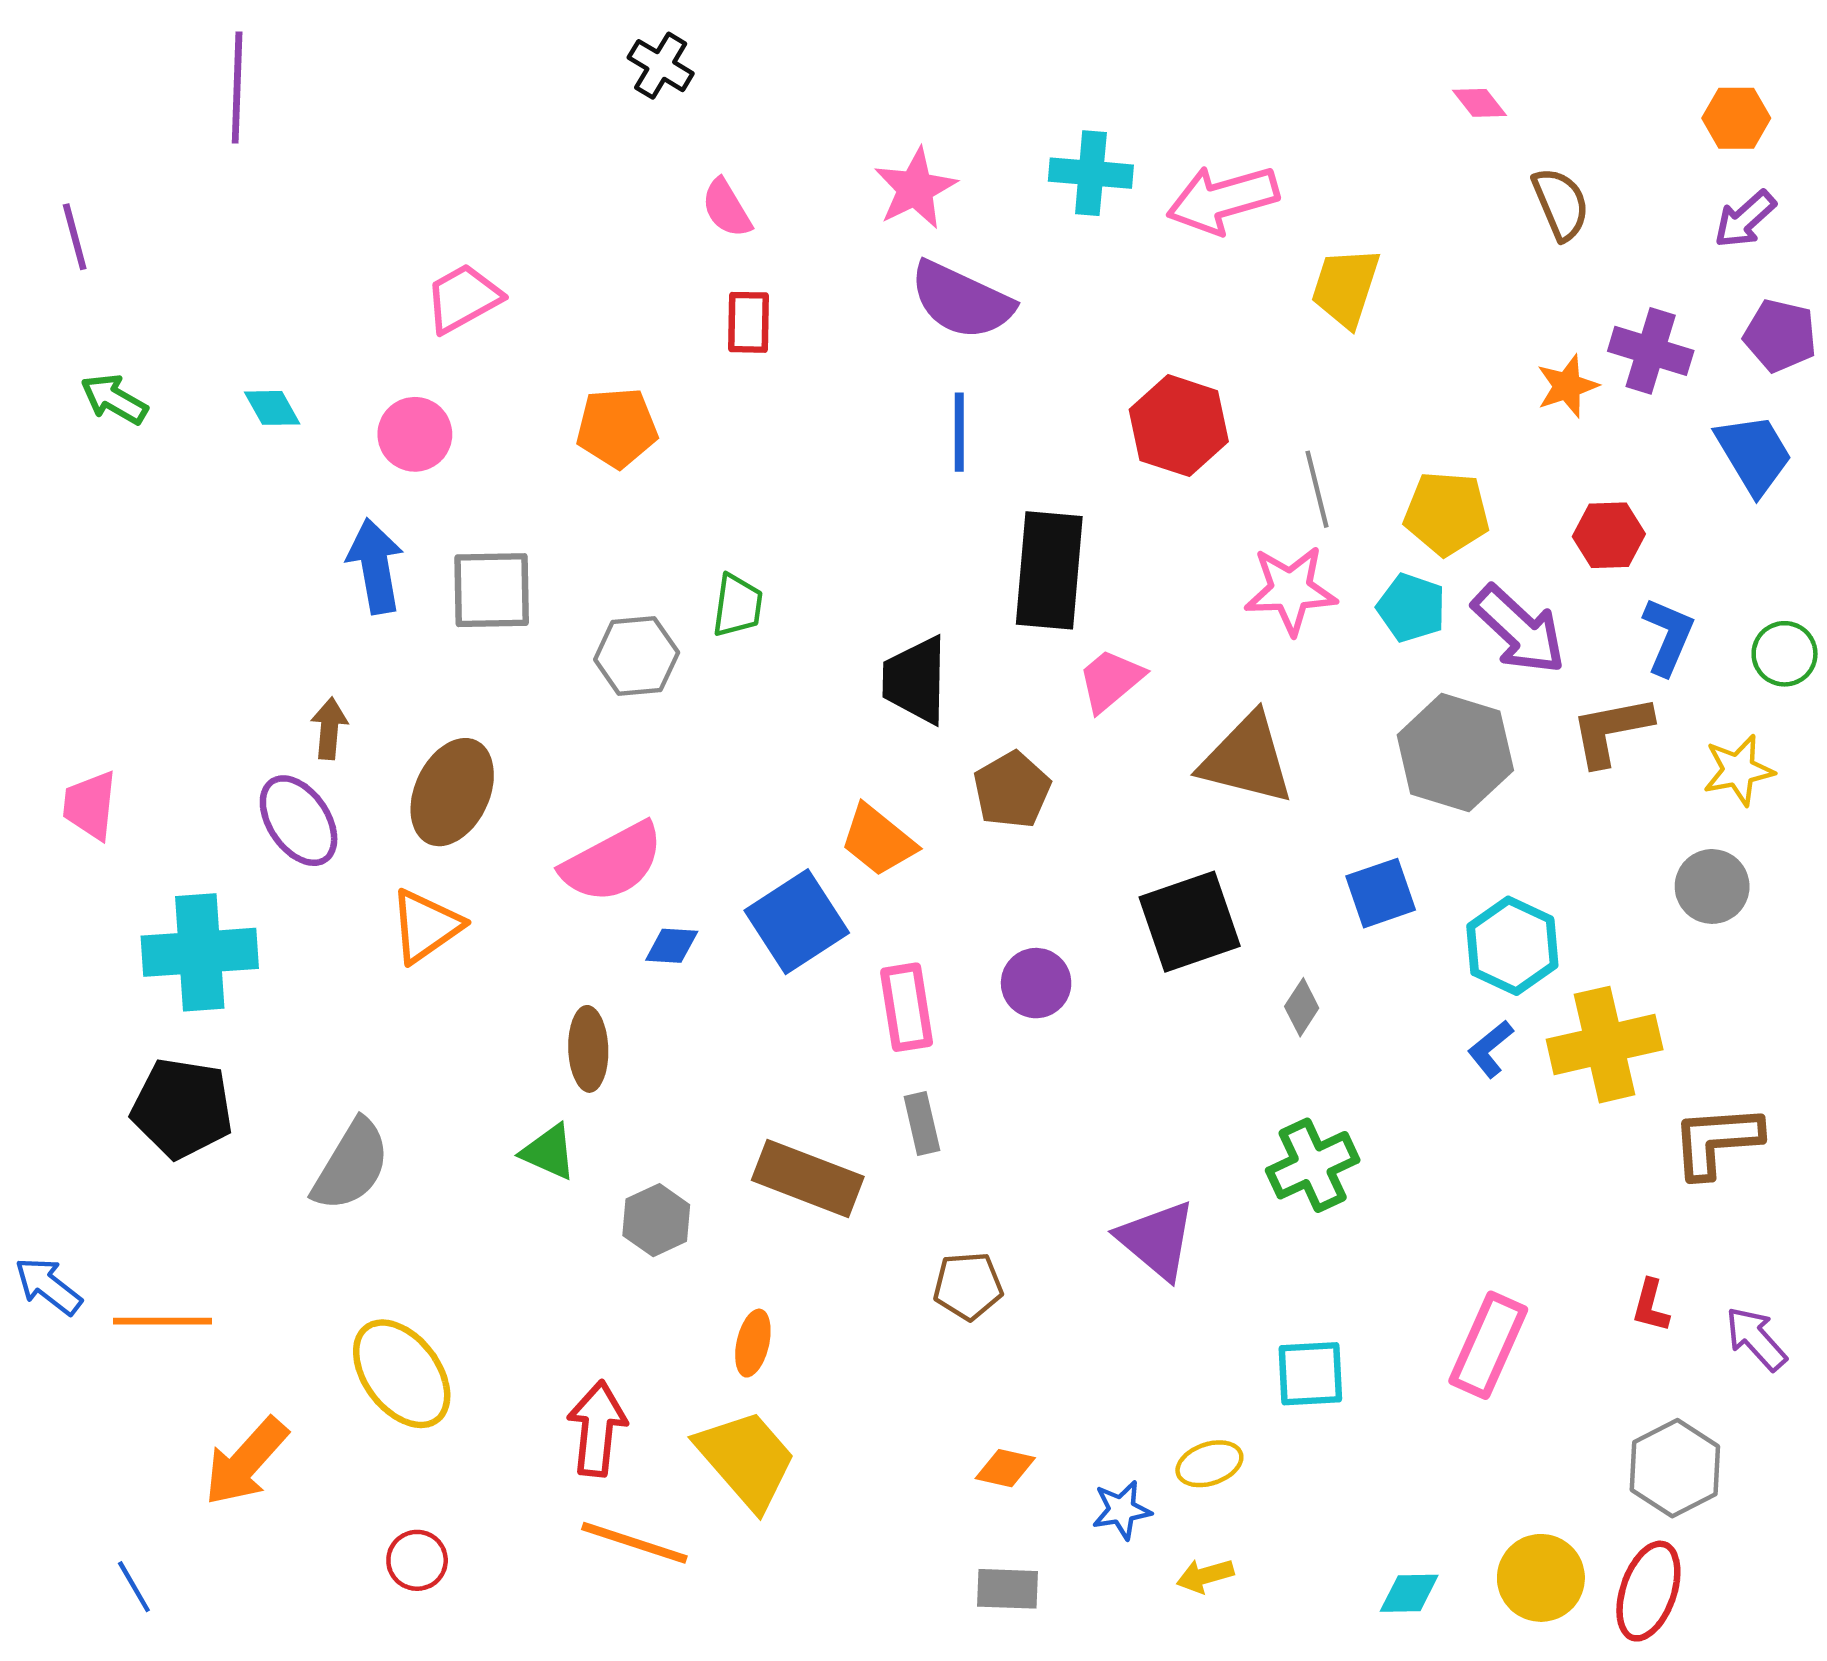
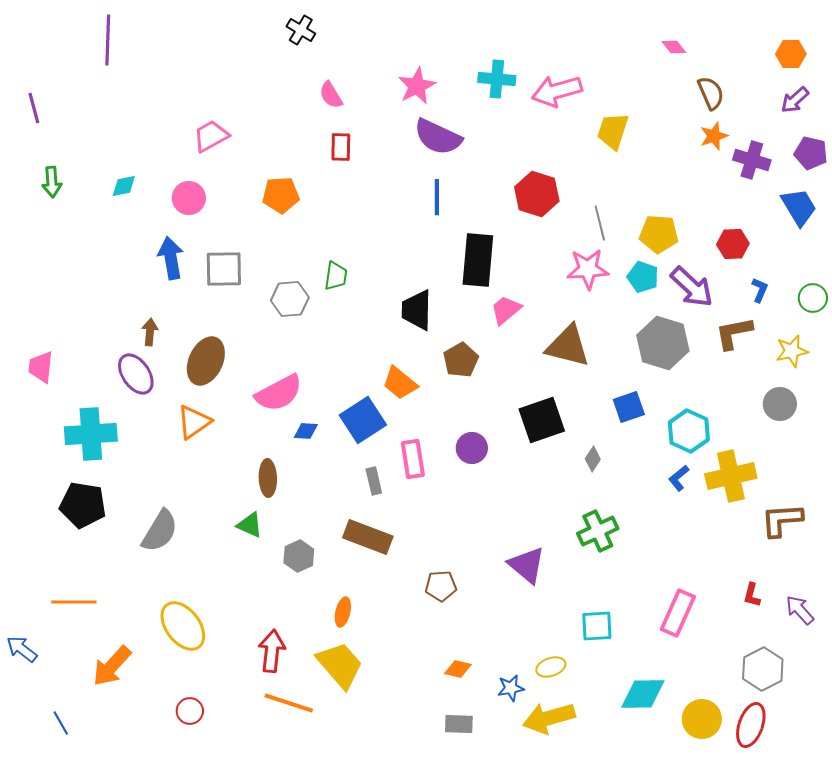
orange star: (1567, 386) -> (714, 136), moved
green arrow: (114, 399) -> (52, 182), turned -124
cyan diamond: (272, 408) -> (124, 186), turned -72
blue L-shape: (1668, 636) -> (760, 290), size x0.7
gray rectangle: (922, 1124) -> (374, 481), moved
blue arrow: (48, 1286) -> (22, 649), moved
yellow arrow: (1205, 1576) -> (549, 718), size x2.0
cyan diamond: (1409, 1593) -> (643, 694), moved, size x1.6

